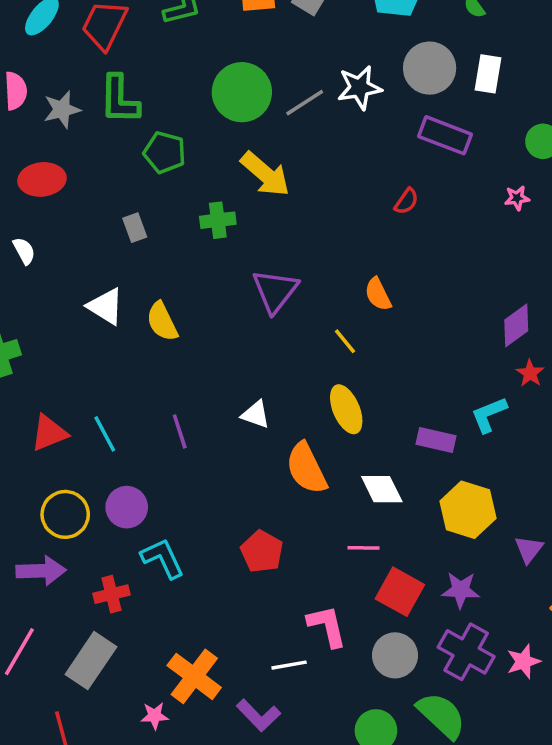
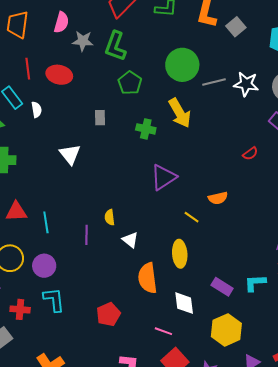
orange semicircle: (378, 294) -> (218, 198), turned -96
yellow semicircle: (162, 322) -> (110, 217), moved, size x0.7
yellow line: (345, 341) -> (192, 217), turned -35

